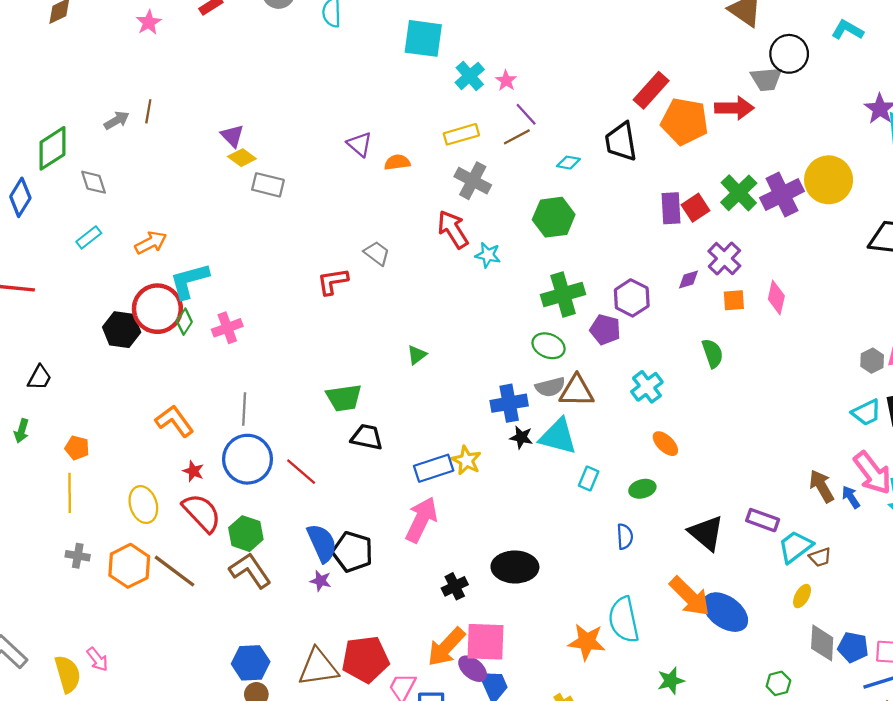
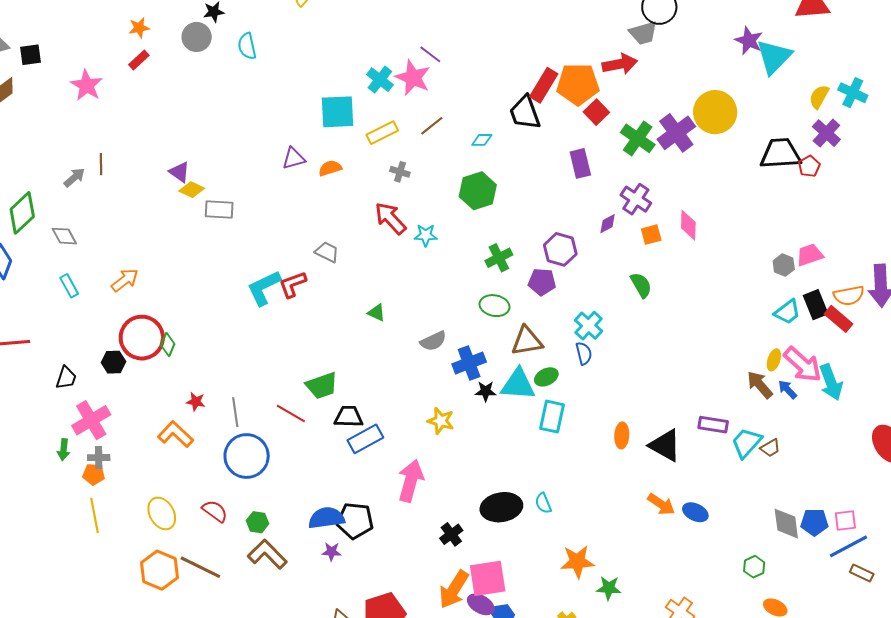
pink star: (149, 22) -> (87, 85), size x1.4
cyan square: (423, 38) -> (337, 112), moved
pink star: (506, 81) -> (413, 78), size x1.8
red rectangle: (651, 90) -> (544, 85), moved
purple line: (526, 114) -> (430, 54), moved
purple triangle: (360, 144) -> (294, 158), turned -45
gray cross: (473, 181) -> (400, 172), size x0.6
red square: (696, 208) -> (596, 112), moved
cyan rectangle: (89, 237) -> (69, 286), turned -70
cyan L-shape: (189, 281) -> (264, 288), moved
green cross: (563, 294) -> (499, 258), size x0.7
pink cross: (227, 328) -> (91, 420), moved, size x1.4
black hexagon: (122, 330) -> (114, 362), size x0.7
green triangle: (417, 355) -> (376, 313), moved, turned -48
black trapezoid: (39, 378) -> (66, 378), moved
gray semicircle: (550, 387) -> (433, 341), moved
green arrow: (21, 431) -> (64, 450), moved
orange ellipse: (665, 444) -> (622, 435), moved, turned 60
blue rectangle: (434, 468) -> (365, 439), moved
red star: (193, 471) -> (196, 402), moved
red line: (301, 472) -> (291, 413), moved
cyan rectangle: (589, 479) -> (552, 417), size x1.5
green ellipse: (642, 489) -> (546, 377), moved
red semicircle: (202, 513) -> (215, 511), size x0.7
green hexagon: (246, 534) -> (257, 522), size x0.7
blue semicircle: (625, 536) -> (584, 353), moved
blue semicircle: (322, 543) -> (326, 518), turned -63
gray cross: (78, 556) -> (99, 458), moved
orange arrow: (690, 596) -> (661, 504), size x0.7
yellow ellipse: (802, 596) -> (774, 360), moved
blue ellipse: (725, 612) -> (695, 512), size x0.6
cyan semicircle: (624, 620) -> (543, 503), moved, size x0.5
green star: (671, 681) -> (609, 588), moved, turned 30

